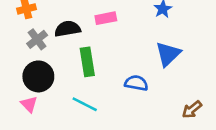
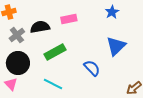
green rectangle: (87, 62) -> (55, 52), turned 70
blue semicircle: (136, 83) -> (92, 68), turned 36

